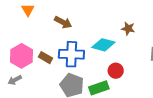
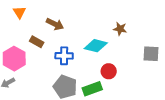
blue cross: (71, 54) -> (64, 56), size x0.7
brown rectangle: (46, 58) -> (37, 42), moved

